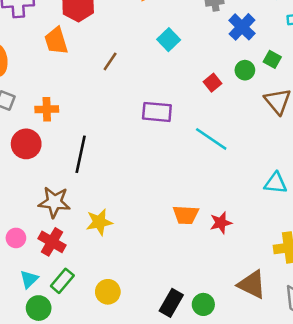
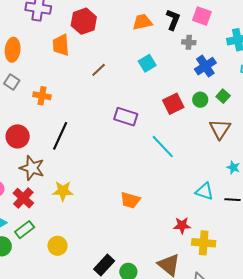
red square: (212, 83) -> (173, 104), size x1.5
red circle: (26, 144) -> (18, 136), moved
red star: (221, 223) -> (182, 225), moved

